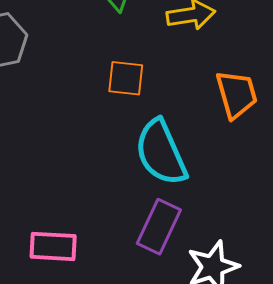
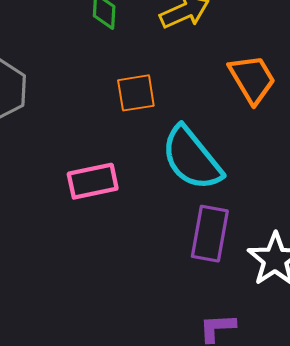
pink rectangle: (53, 246) -> (93, 181), moved

